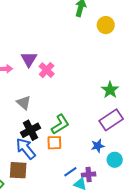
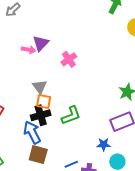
purple triangle: (29, 59) -> (41, 43), moved
orange square: (54, 143) -> (44, 101), moved
brown square: (18, 170) -> (38, 155), moved

